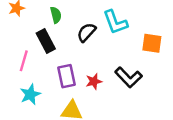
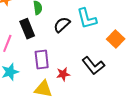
orange square: (152, 43) -> (116, 39), turned 30
red star: (94, 81) -> (63, 74), moved

